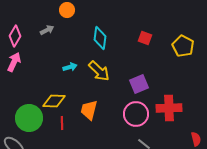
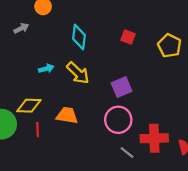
red cross: (169, 108) -> (154, 138), moved
orange trapezoid: (89, 110) -> (67, 115), turned 85

